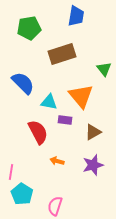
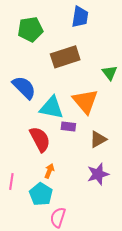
cyan triangle: (49, 102) -> (51, 108), size x1.4
orange arrow: (57, 161) -> (49, 171), moved, turned 96
cyan pentagon: (22, 194) -> (41, 194), moved

